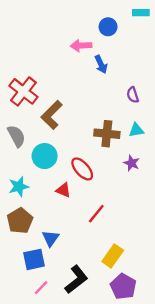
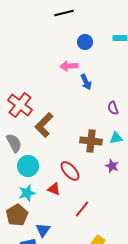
blue circle: (108, 27) -> (85, 42), moved
cyan circle: (45, 156) -> (28, 166), moved
cyan star: (19, 187) -> (27, 193), moved

